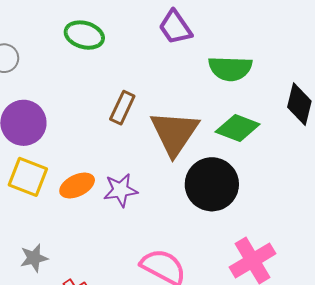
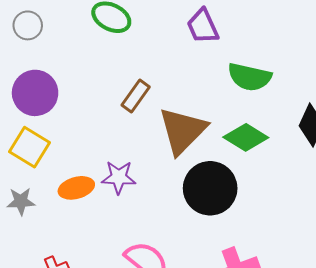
orange ellipse: (77, 186) -> (76, 188), moved
gray star: (34, 258) -> (21, 201), moved

